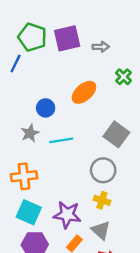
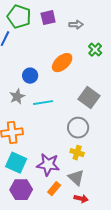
purple square: (67, 38) -> (48, 18), size x0.7

